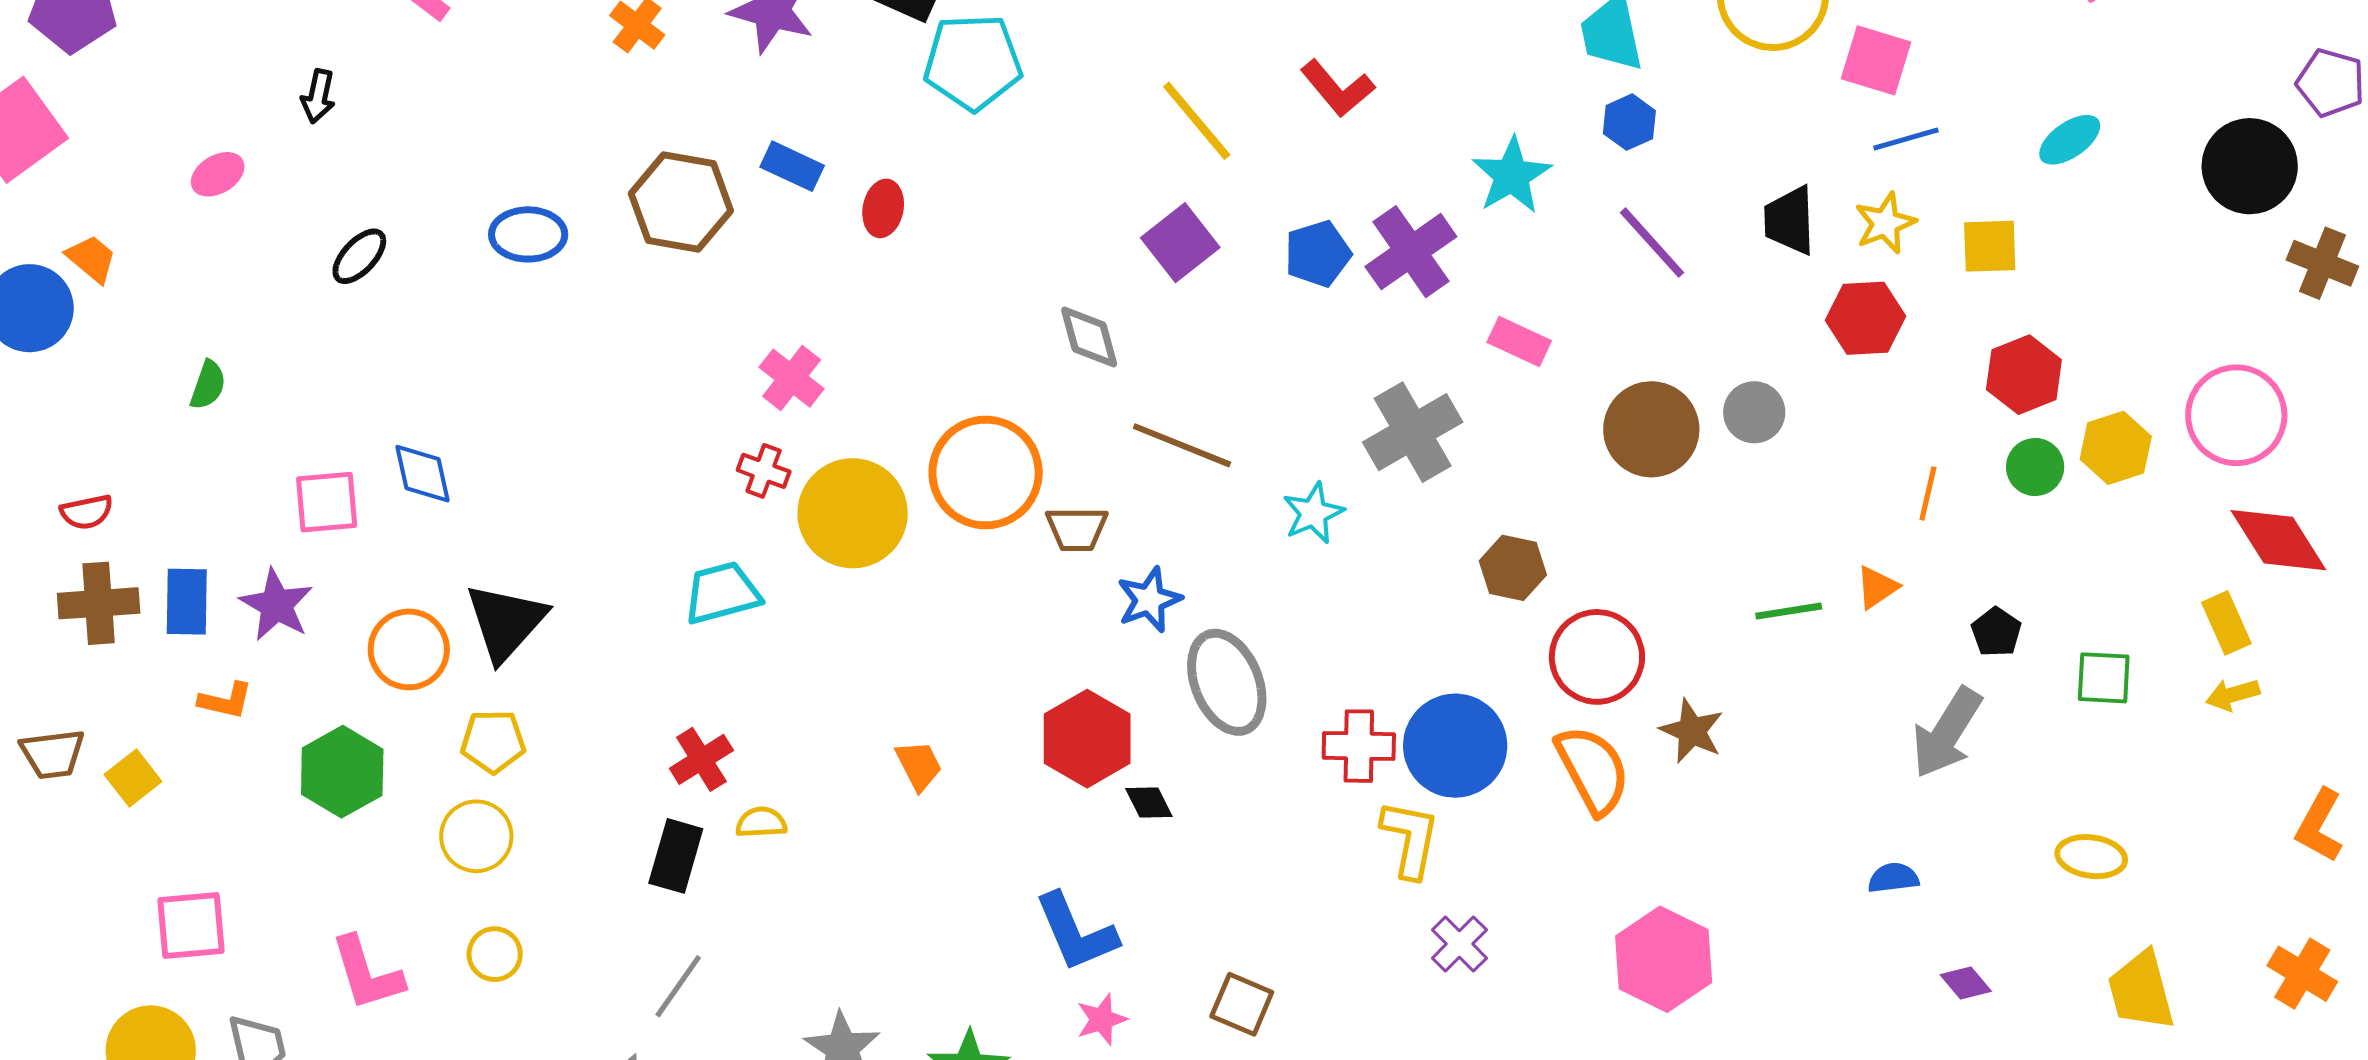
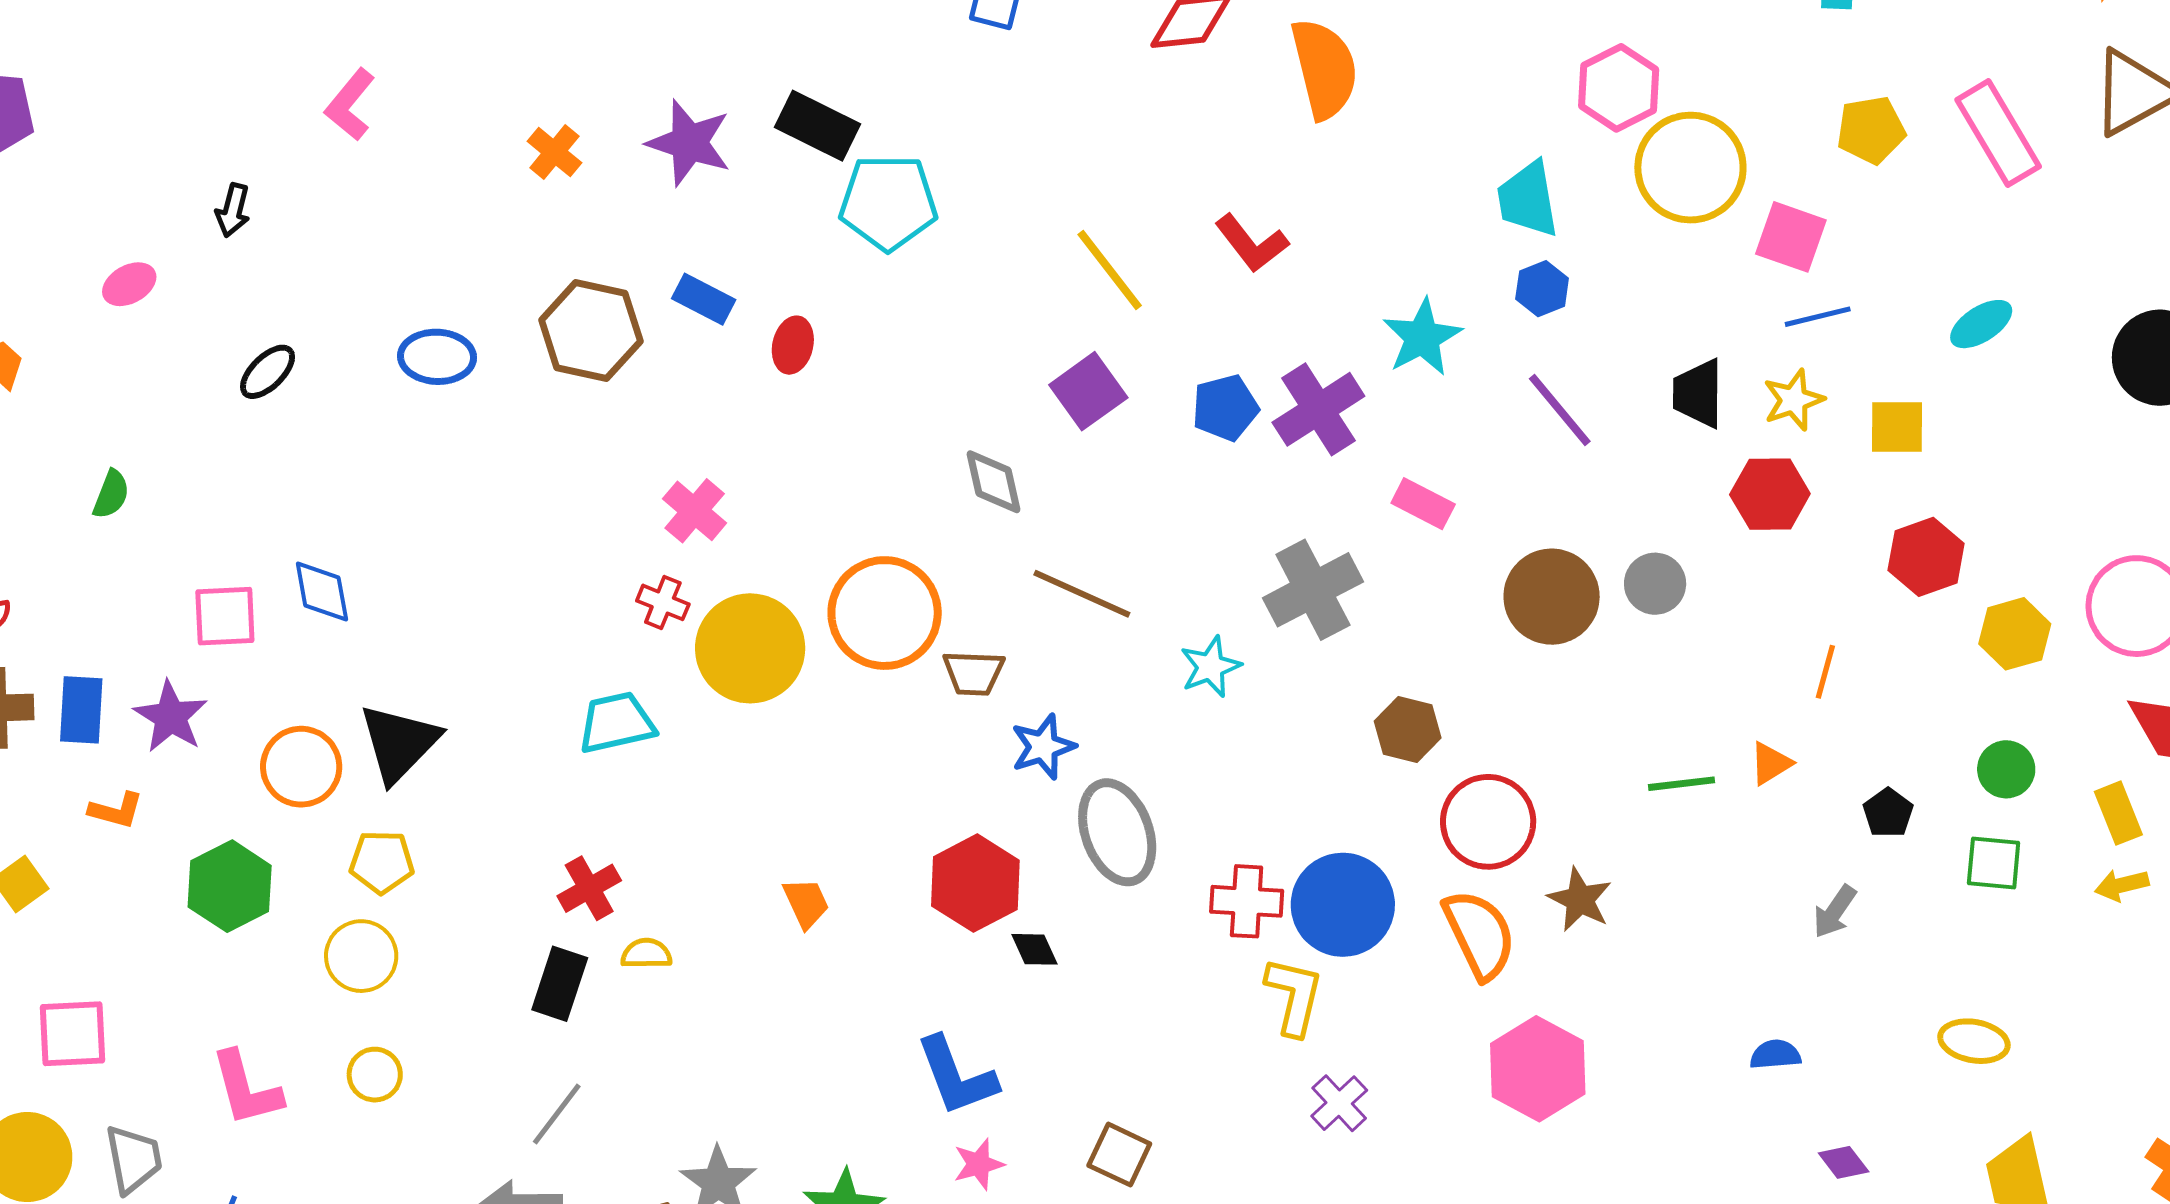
green circle: (2035, 467) -> (2006, 769), moved
gray arrow: (1947, 733) -> (1835, 912), size x0.6
pink hexagon: (1664, 959) -> (1538, 1069), moved

